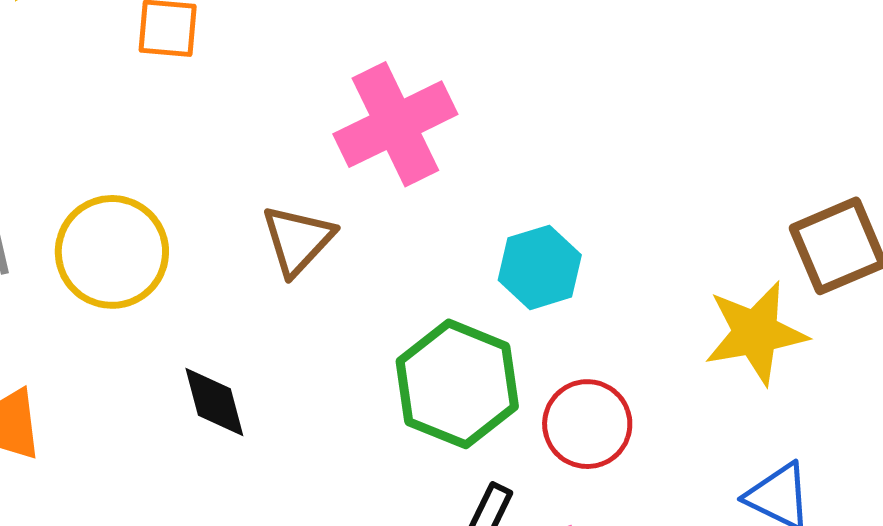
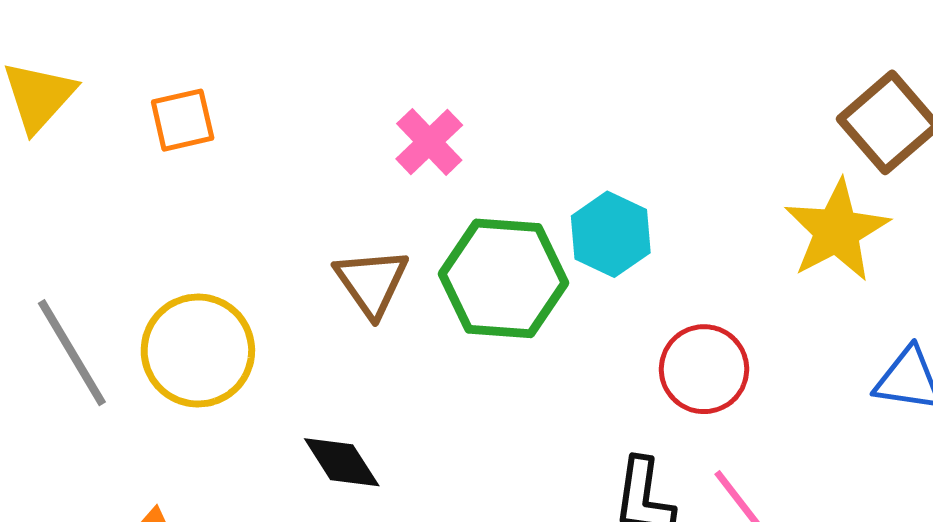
pink cross: (395, 124) -> (429, 142), size x0.6
green hexagon: (457, 384) -> (503, 278), moved

